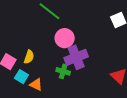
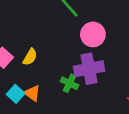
pink circle: (65, 38) -> (93, 34), moved
cyan square: (21, 77) -> (16, 94), moved

